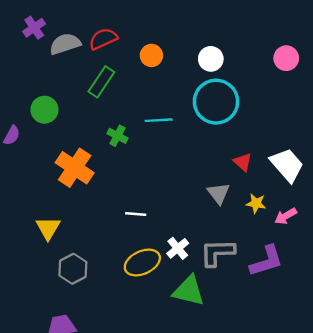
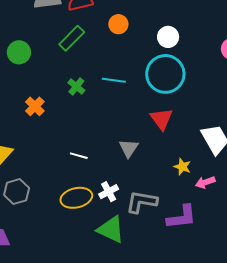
red triangle: (243, 162) -> (161, 119), moved, size x1.4
orange cross: (75, 168) -> (35, 106), size x0.6
gray triangle: (218, 193) -> (129, 148), moved

